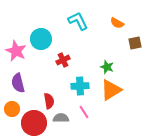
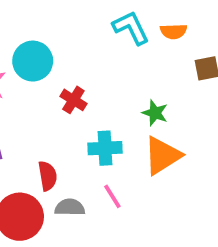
cyan L-shape: (78, 21) -> (131, 28), moved
orange semicircle: (117, 23) -> (174, 31), turned -32
red cross: (63, 60) -> (73, 100), turned -32

